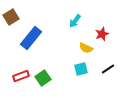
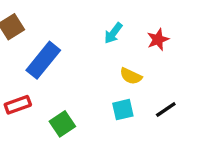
red star: (102, 34) -> (158, 39), moved
red rectangle: (21, 76) -> (18, 105), moved

